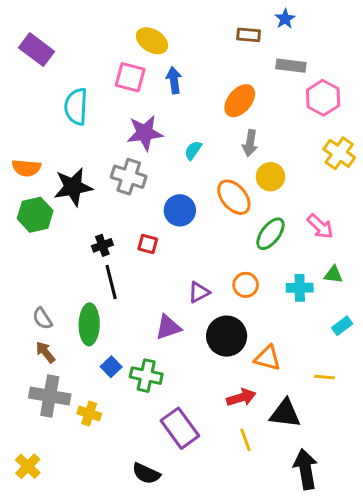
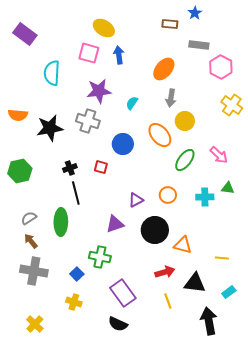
green hexagon: (35, 215) -> (20, 171), moved
gray semicircle: (42, 319) -> (29, 218), turned 91
cyan rectangle: (342, 326) -> (229, 292), moved
blue square: (111, 367) -> (77, 274), moved
yellow cross: (89, 414) -> (74, 302), moved
yellow cross: (28, 466) -> (35, 324), moved
black semicircle: (146, 473) -> (118, 324), moved

